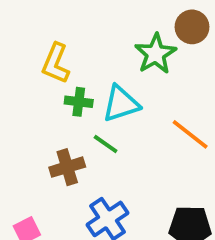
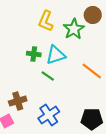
yellow L-shape: (56, 63) -> (46, 21), moved
brown cross: (67, 167) -> (18, 101), moved

